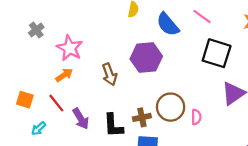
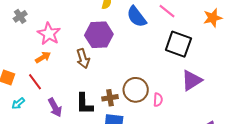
purple hexagon: (146, 58) -> (99, 35), moved
purple arrow: (81, 119) -> (55, 107), moved

